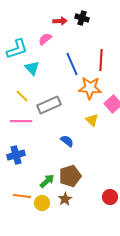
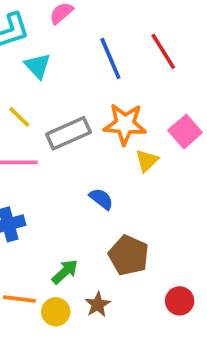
red line: (101, 60) -> (163, 51), turned -35
orange star: (90, 88) -> (125, 124), moved
yellow triangle: (92, 120) -> (147, 161), turned 32
brown pentagon: (70, 176) -> (129, 255), moved, turned -30

